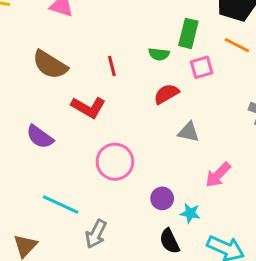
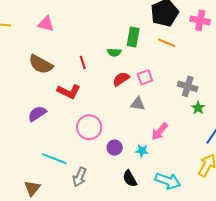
pink square: (202, 67) -> (145, 77), moved
purple semicircle: (40, 137) -> (37, 114), turned 114
purple circle: (162, 198) -> (115, 148), moved
cyan star: (190, 213) -> (142, 151), moved

